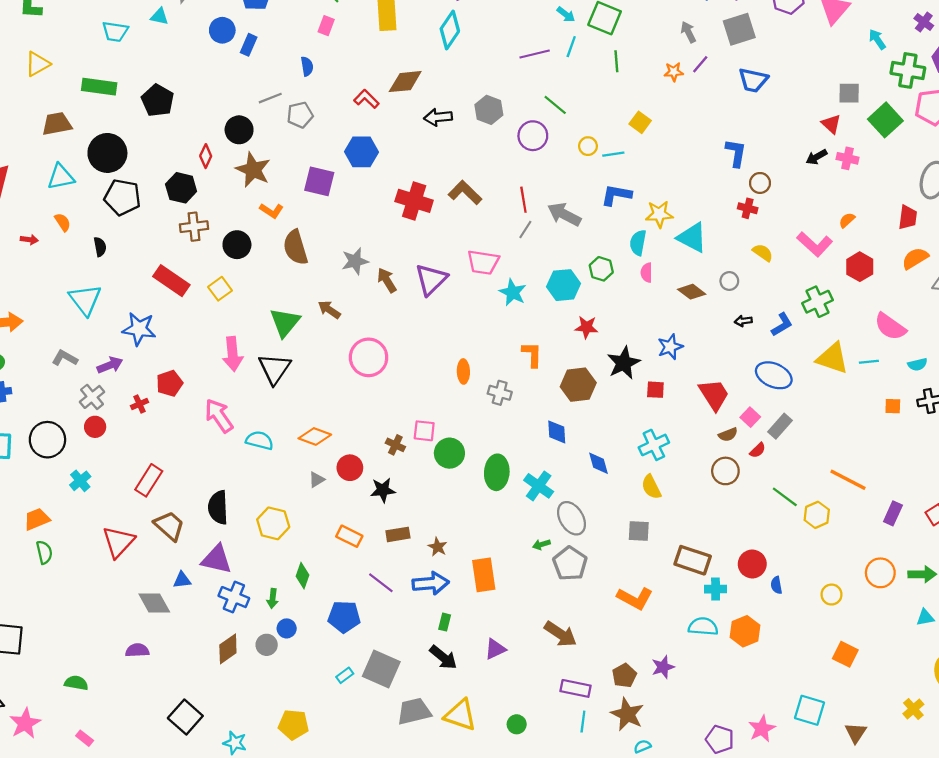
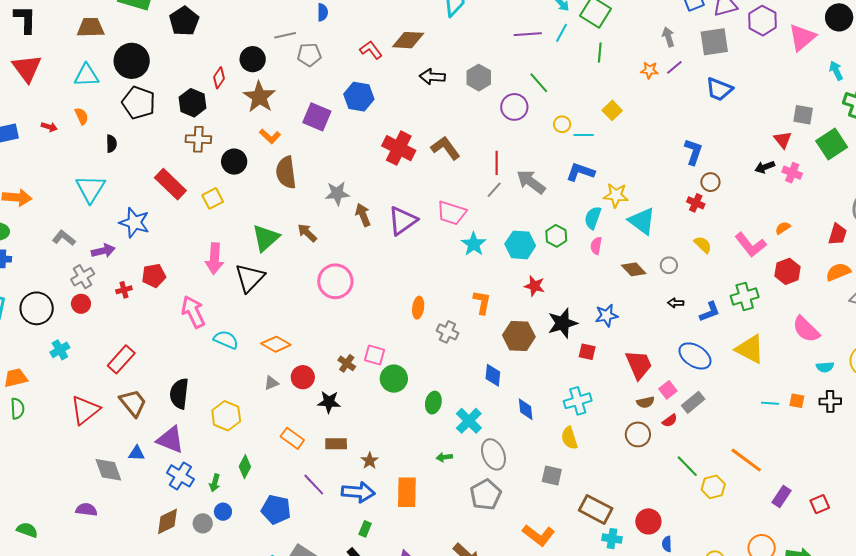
cyan line: (869, 362) -> (770, 403), moved
green ellipse: (497, 472) -> (433, 403), size x0.7
green arrow: (541, 544) -> (444, 457), moved

